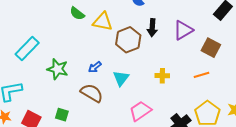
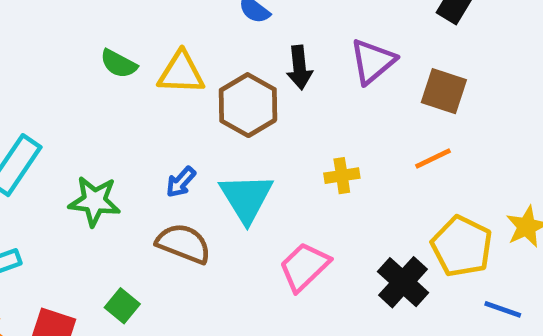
cyan triangle: (121, 78) -> (246, 198), size x1.4
green square: (62, 115) -> (122, 306), turned 32

